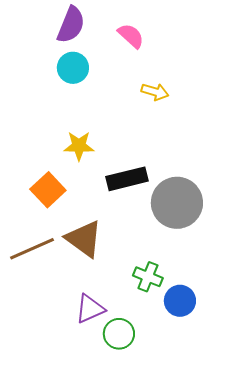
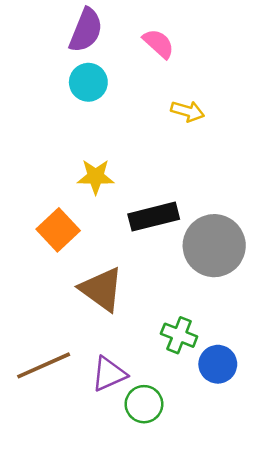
brown line: (32, 249) -> (44, 365), moved

